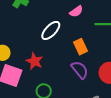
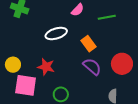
white ellipse: (51, 30) -> (56, 33), turned 40

